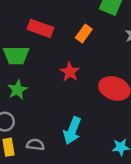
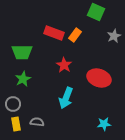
red rectangle: (40, 28) -> (54, 33), moved
cyan arrow: (72, 131) -> (66, 98), moved

